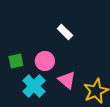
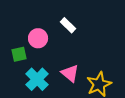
pink circle: (45, 61) -> (38, 38), moved

